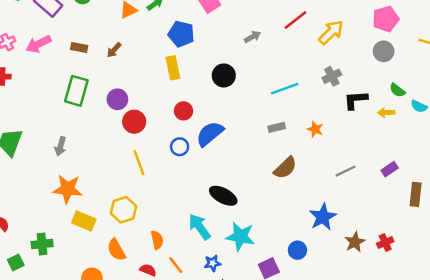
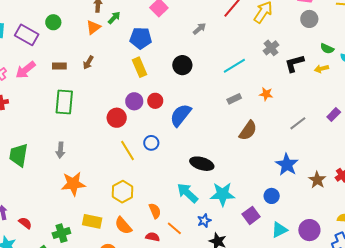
purple circle: (117, 99) -> (134, 101), moved
blue circle: (180, 147) -> (151, 143), moved
yellow rectangle: (84, 221) -> (92, 221), moved

